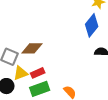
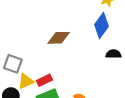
brown diamond: (32, 48) -> (59, 38), moved

